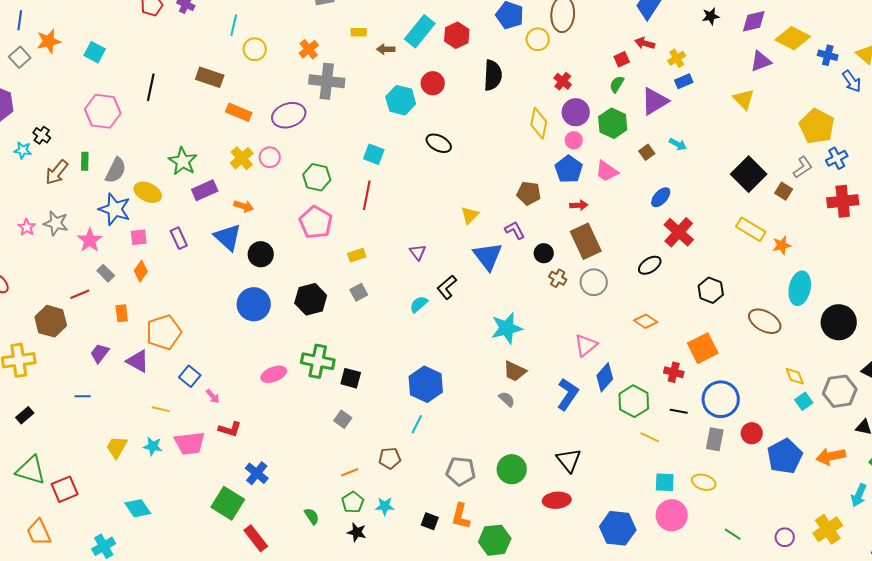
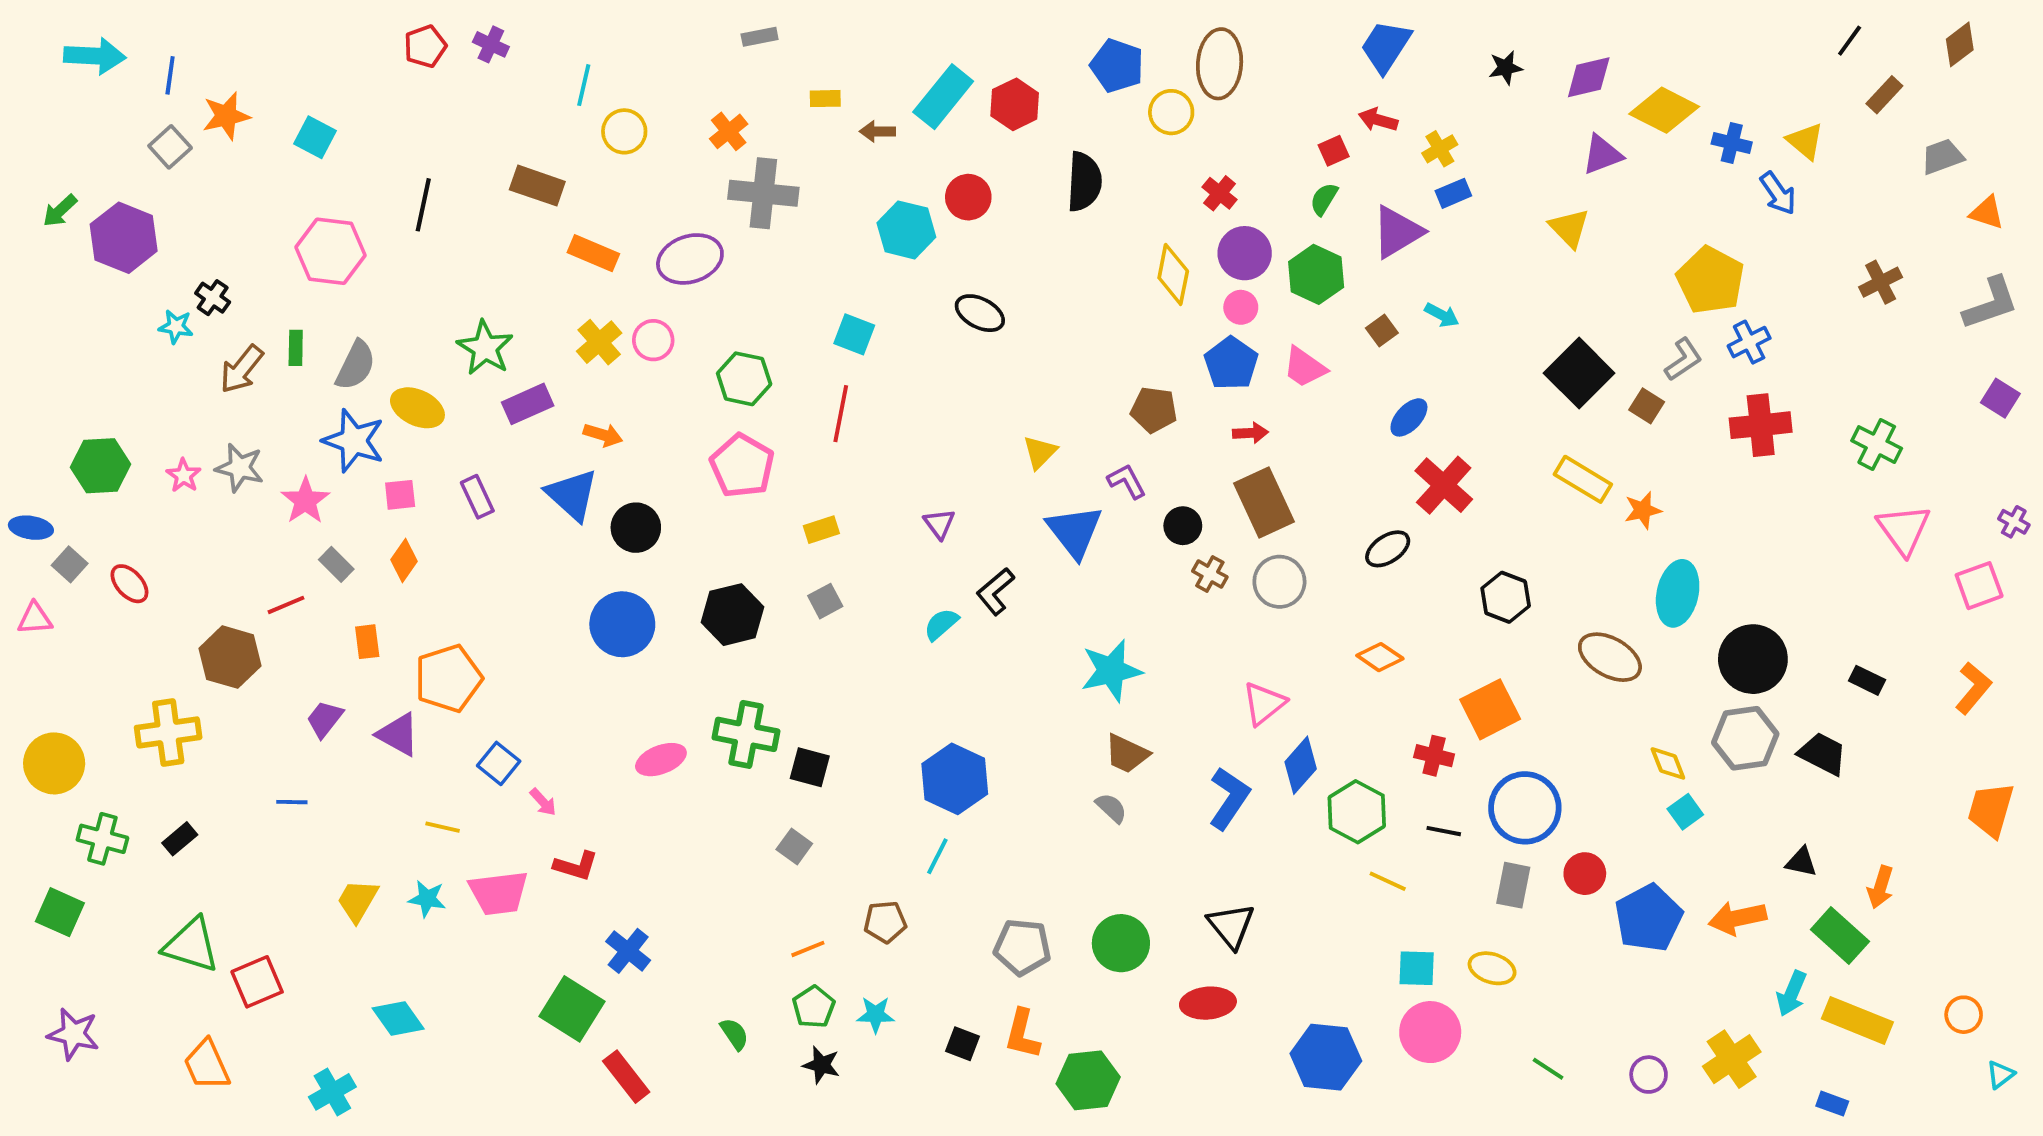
gray hexagon: (840, 391) -> (1745, 738), moved

